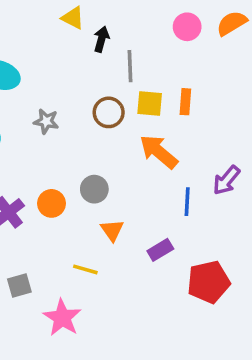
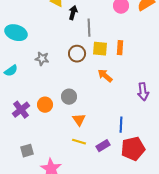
orange arrow: (159, 152) -> (105, 76), size x0.7
purple arrow: (226, 180) -> (143, 92), turned -48
blue line: (187, 202) -> (121, 125), moved
purple rectangle: (160, 250) -> (103, 146), moved
yellow line: (85, 269) -> (79, 142), moved

